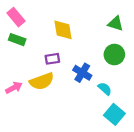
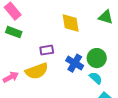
yellow diamond: (63, 30) -> (71, 23), moved
green circle: (114, 55) -> (97, 58), moved

